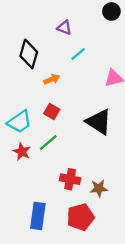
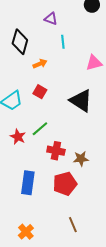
cyan line: (78, 54) -> (63, 42), turned -56
green line: (48, 142) -> (40, 129), moved
red star: (22, 152) -> (18, 137), moved

